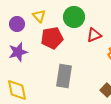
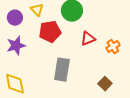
red triangle: (94, 35) -> (88, 39), moved

